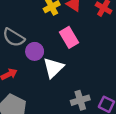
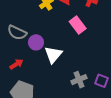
pink rectangle: (69, 37) -> (78, 25), moved

